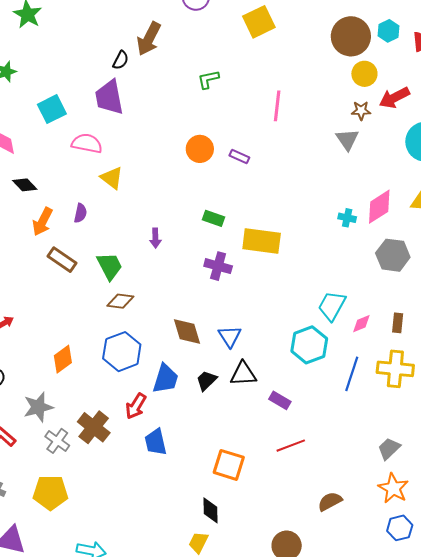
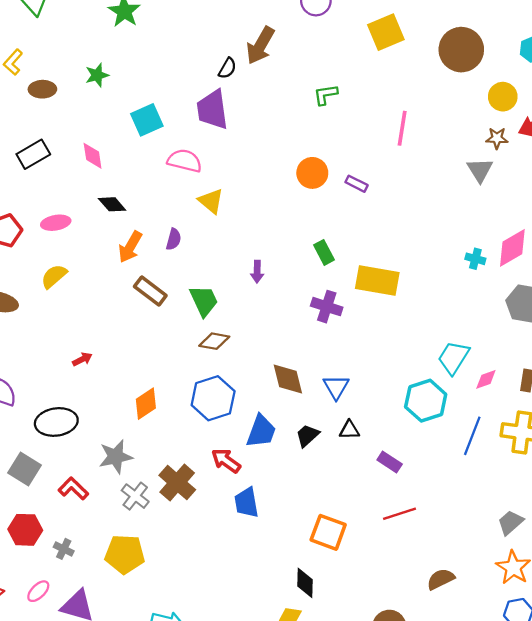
brown circle: (351, 36) -> (461, 50), moved
green rectangle: (213, 218) -> (324, 252), turned 40
black triangle: (243, 374) -> (349, 430), size x0.7
red arrow: (136, 406) -> (226, 461), turned 92

